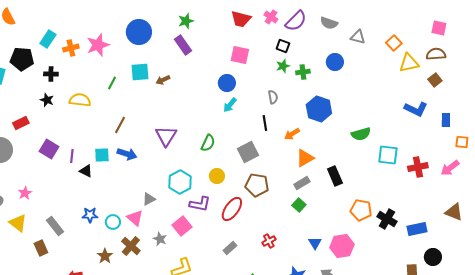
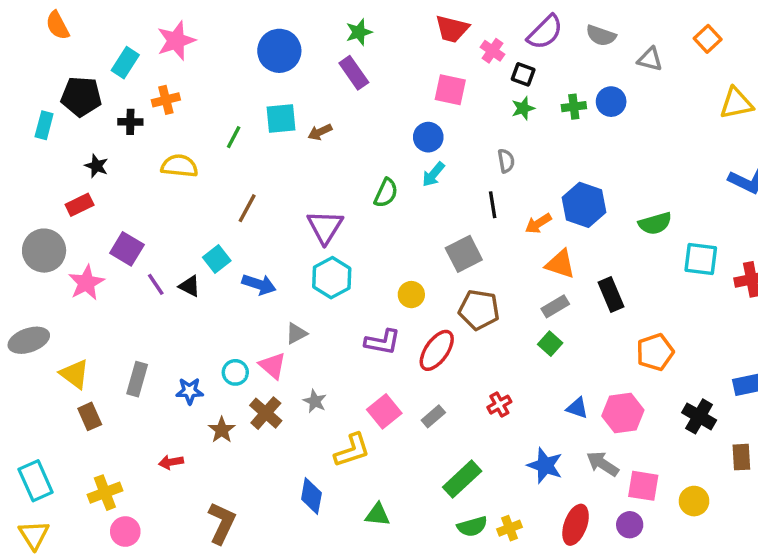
pink cross: (271, 17) -> (493, 51), moved
orange square: (394, 43) -> (708, 39), moved
pink star: (98, 45) -> (176, 41), moved
orange cross: (71, 48) -> (166, 100), moved
green cross: (303, 72) -> (574, 107), moved
black star: (47, 100) -> (96, 166), moved
blue hexagon: (319, 109) -> (584, 205), moved
green semicircle: (208, 143) -> (386, 193), moved
blue arrow: (127, 154) -> (259, 284), moved
cyan square: (102, 155) -> (217, 259), turned -35
purple line: (72, 156) -> (156, 284), moved, turned -40
orange triangle: (305, 158) -> (560, 264), turned 48
cyan hexagon: (180, 182) -> (332, 278), moved
pink star: (25, 193) -> (86, 283), moved, size x1.5
orange pentagon: (361, 210) -> (655, 352), turned -30
blue star: (90, 215) -> (190, 391), moved
black cross: (387, 219) -> (699, 416), moved
gray rectangle: (55, 226) -> (137, 379), turned 54
pink square: (182, 226) -> (384, 411), moved
blue triangle: (315, 243) -> (577, 408), turned -40
brown rectangle: (41, 248) -> (90, 416), moved

